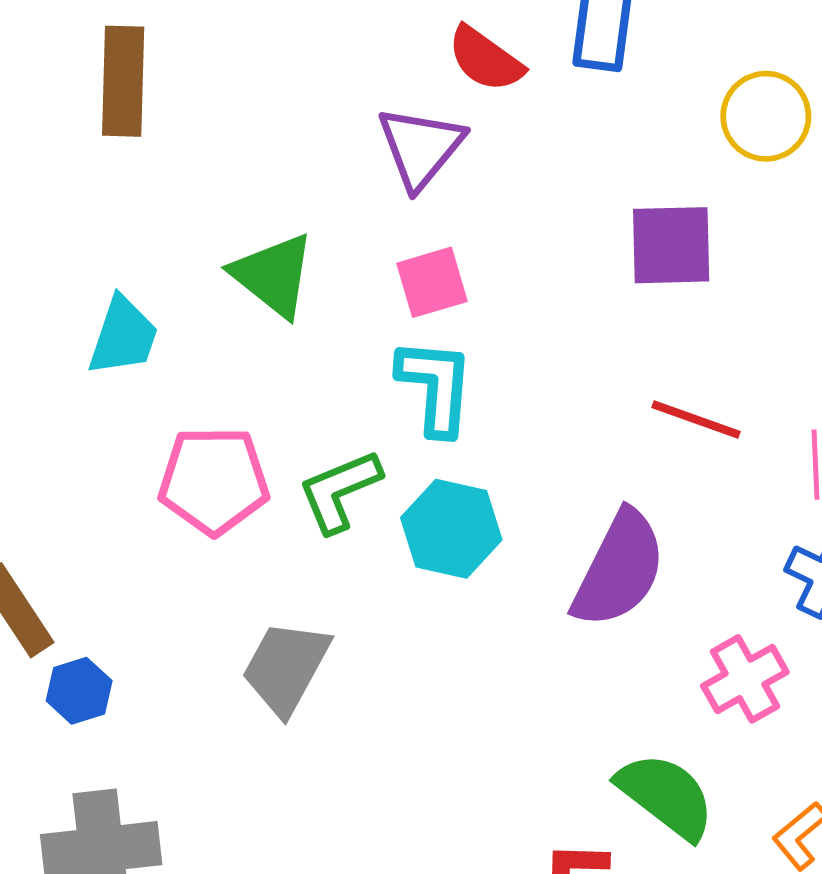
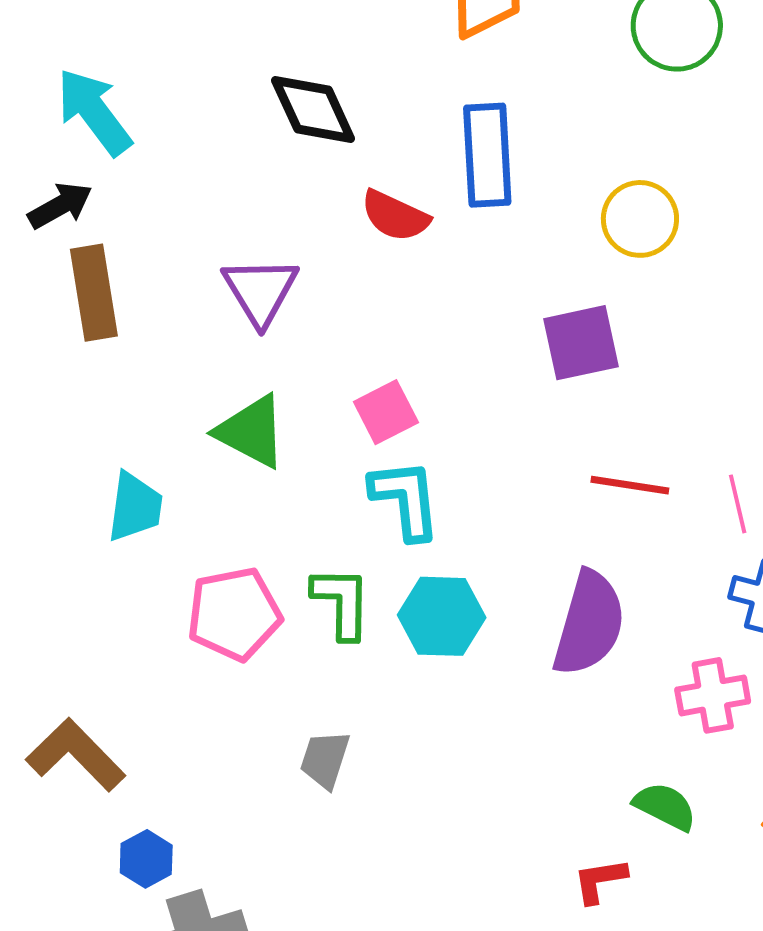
purple triangle: (421, 147) -> (260, 291), moved
green L-shape: (340, 491) -> (342, 602), turned 124
gray trapezoid: (286, 667) -> (325, 759), size x0.7
pink cross: (745, 679) -> (713, 695), turned 30
blue hexagon: (79, 691) -> (146, 859), moved
green semicircle: (666, 796) -> (665, 806), size x0.7

